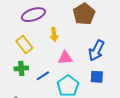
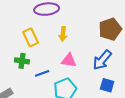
brown pentagon: (84, 14) -> (110, 29), moved
blue square: (97, 77) -> (107, 85), moved

